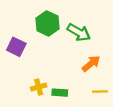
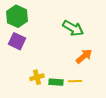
green hexagon: (48, 23) -> (17, 16), moved
yellow line: (100, 91) -> (75, 81), moved

